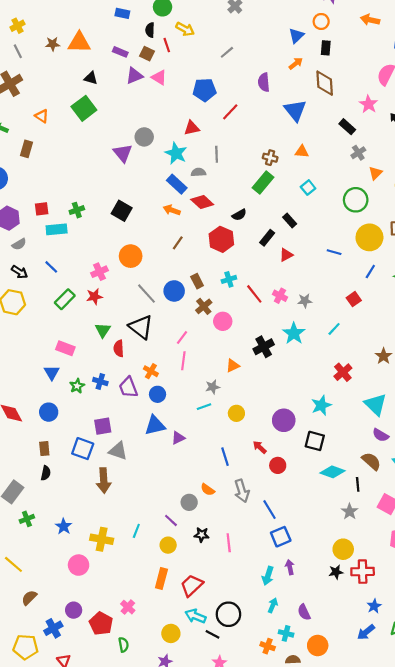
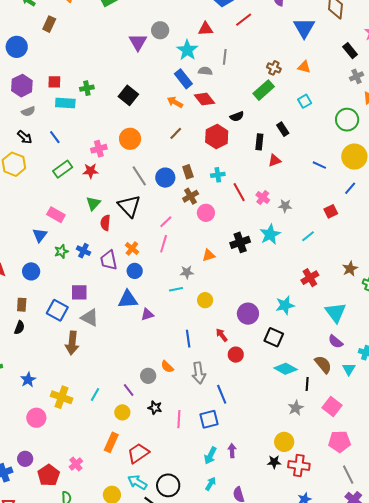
black rectangle: (267, 238) -> (259, 142), turned -42
blue square: (281, 537) -> (209, 419), moved

